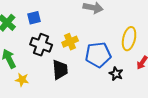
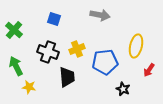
blue square: (34, 18) -> (54, 19), moved, turned 32
black star: (116, 74) -> (123, 89), moved

